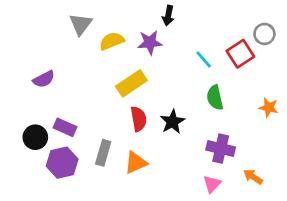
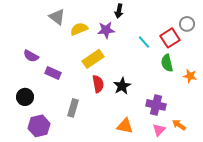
gray triangle: (81, 24) -> (57, 17), turned -30
purple semicircle: (44, 79) -> (31, 56), turned 56
green semicircle: (215, 98) -> (167, 63), moved
purple rectangle: (65, 127) -> (53, 73), moved
purple hexagon: (62, 163) -> (39, 126), moved
orange triangle: (136, 163) -> (125, 126), moved, turned 36
pink triangle: (212, 184) -> (159, 130), moved

